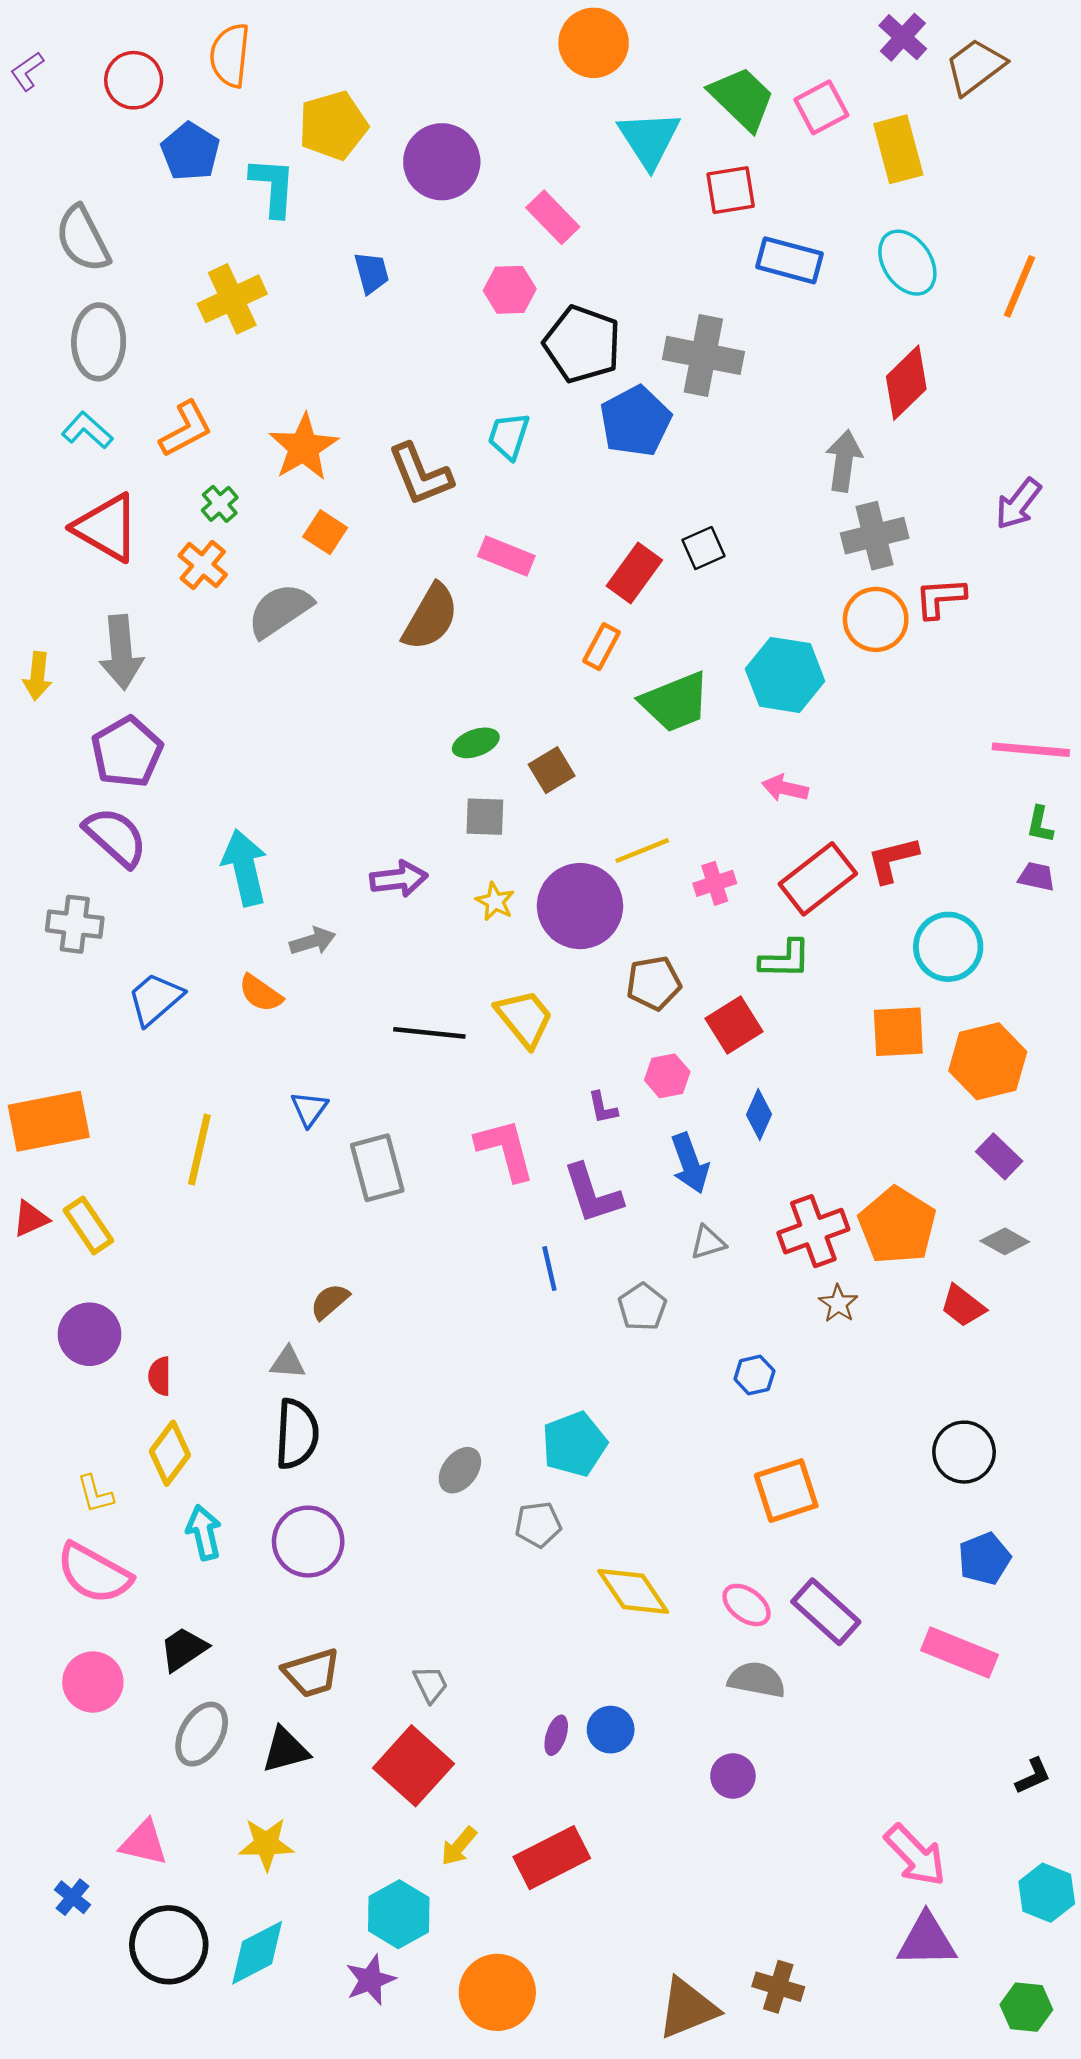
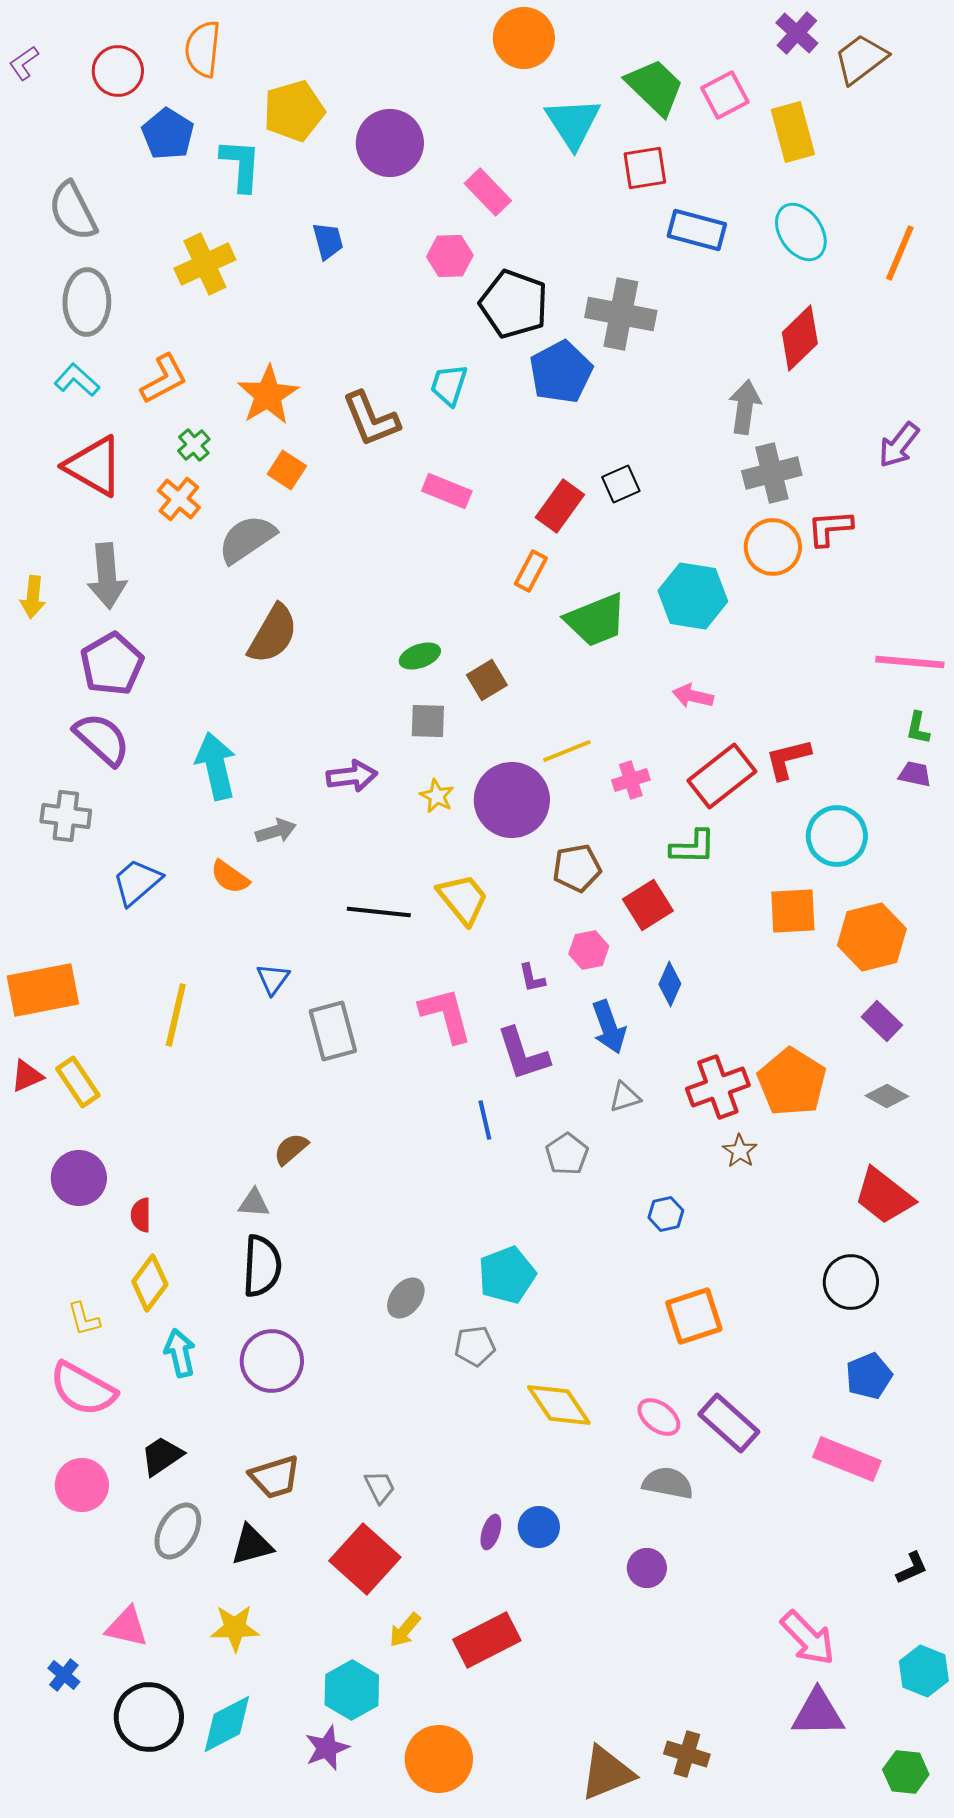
brown semicircle: (430, 617) -> (273, 634), moved
red trapezoid: (963, 1306) -> (884, 1196), moved, size x1.5

